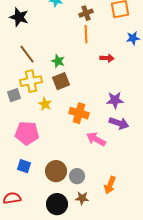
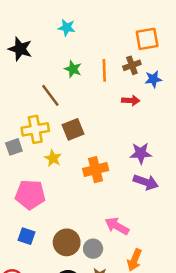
brown cross: (86, 13) -> (132, 65), moved
blue star: (133, 38) -> (153, 79), moved
brown line: (27, 54) -> (50, 95), moved
green star: (58, 61) -> (73, 69), moved
orange cross: (79, 113) -> (96, 170), turned -30
pink arrow: (96, 139) -> (117, 226), moved

